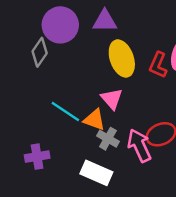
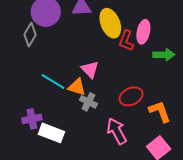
yellow ellipse: (122, 58) -> (110, 23), moved
pink arrow: (139, 145) -> (117, 131), moved
white rectangle: (96, 173) -> (51, 133), moved

